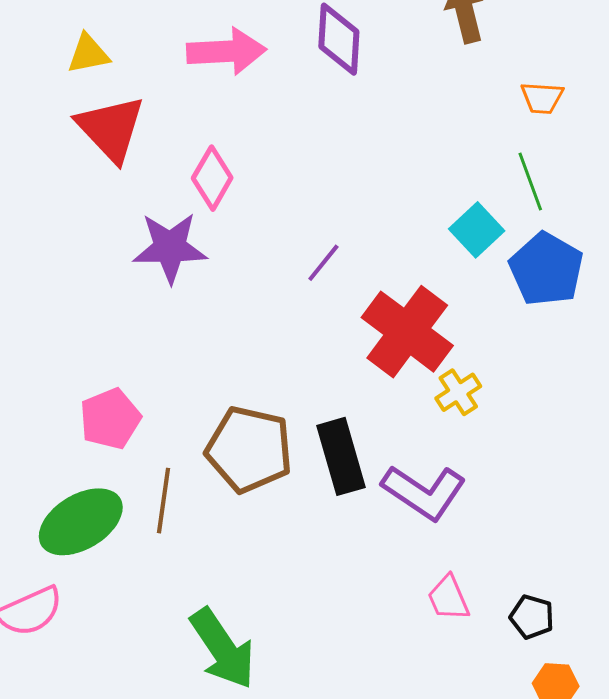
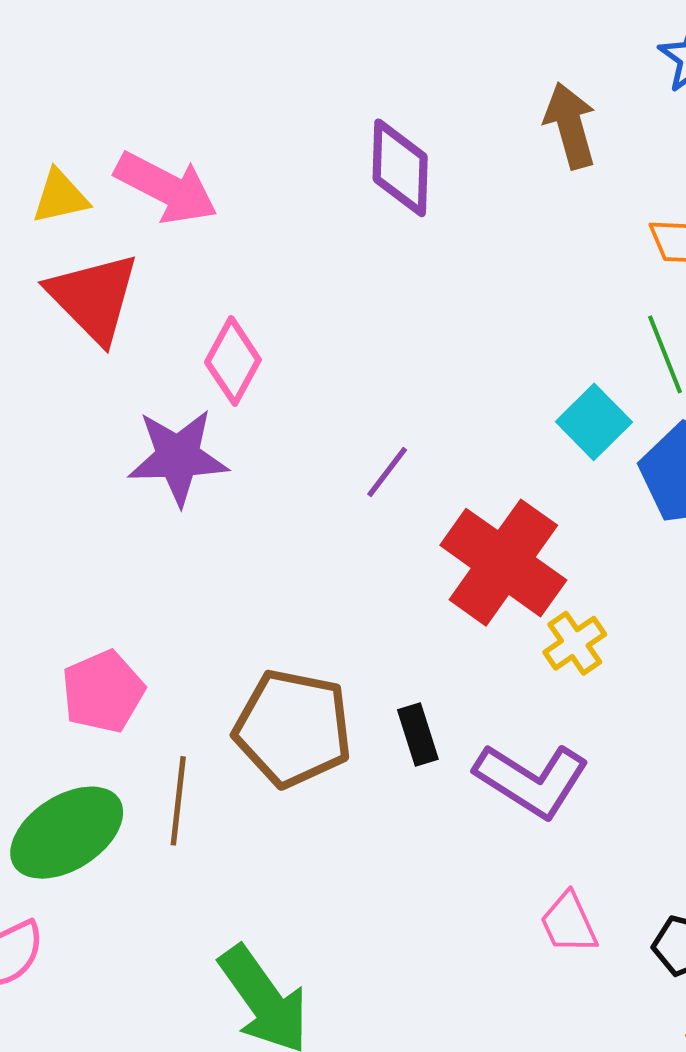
pink arrow: (226, 51) -> (166, 188), moved, turned 32
black rectangle: (341, 456) -> (418, 735), size x0.6

